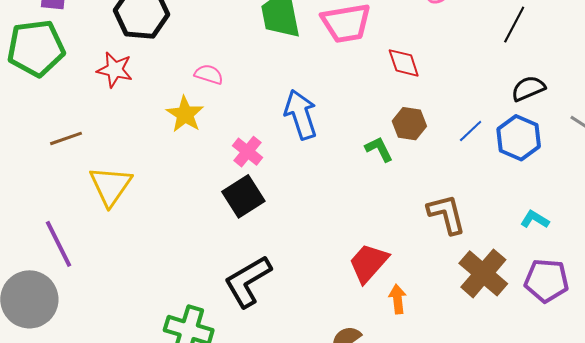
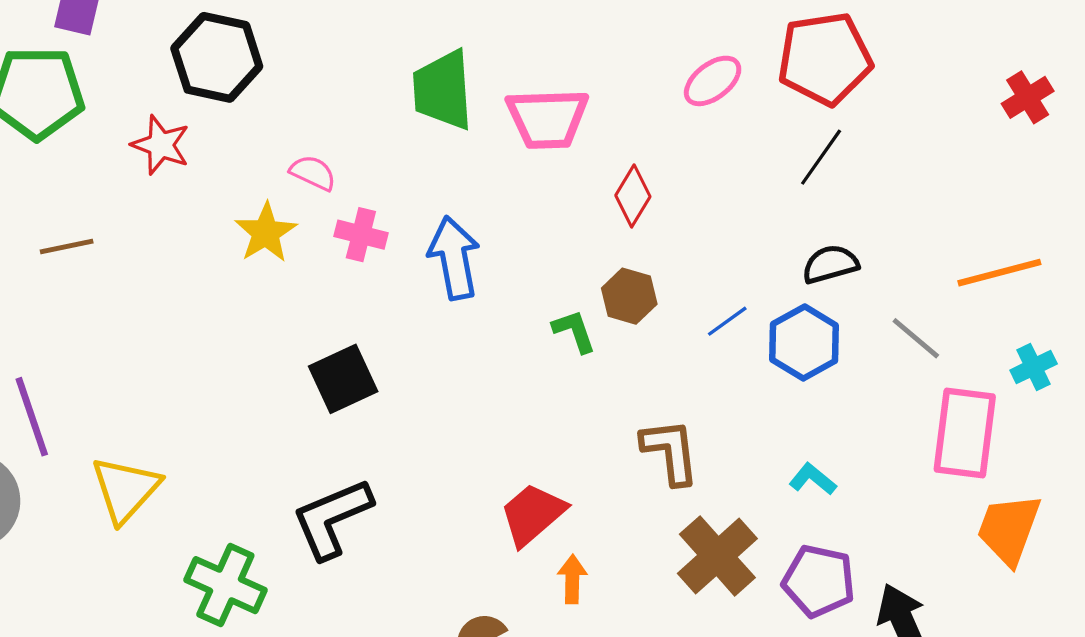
red diamond: (404, 63) -> (633, 196), turned 42
pink cross: (247, 152) -> (361, 235), moved, turned -32
yellow triangle: (110, 186) -> (126, 489), moved

